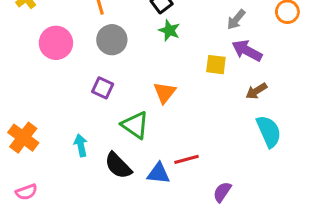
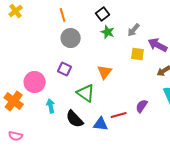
gray arrow: (236, 20) -> (134, 30), moved
pink circle: (56, 43) -> (35, 82), moved
pink semicircle: (26, 192) -> (16, 136), turned 32
purple semicircle: (222, 192) -> (142, 106), moved

